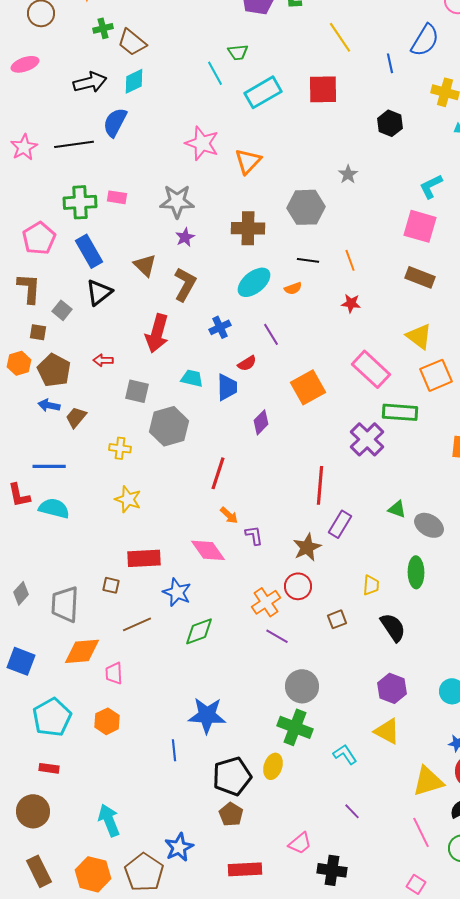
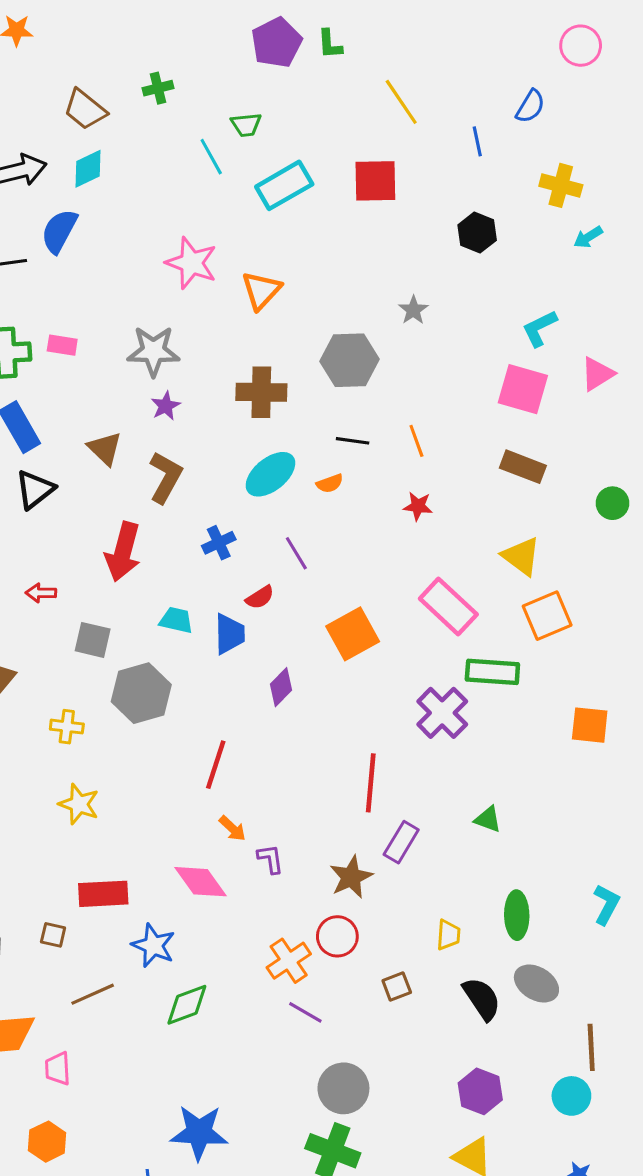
green cross: (103, 28) -> (158, 88), moved
blue semicircle: (425, 40) -> (530, 106), size x0.7
gray ellipse: (429, 525) -> (536, 983), moved

